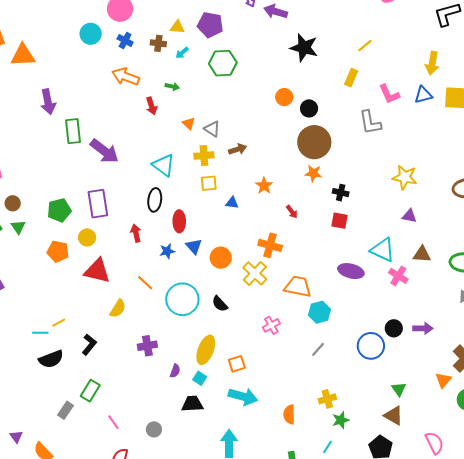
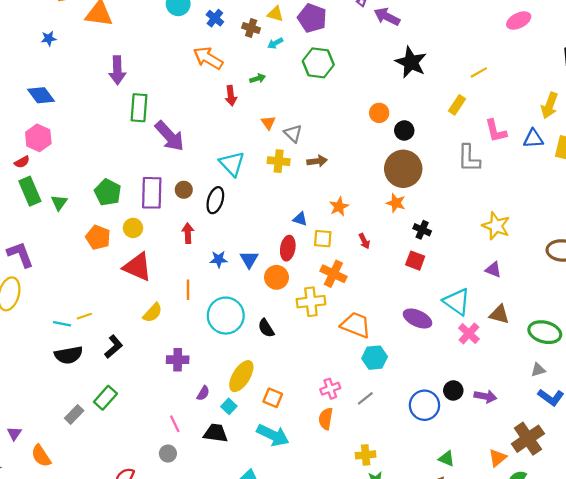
green arrow: (172, 86) -> (258, 78), turned -40
yellow square: (209, 183) -> (323, 239), moved
brown circle: (13, 203) -> (184, 190), moved
green pentagon: (59, 210) -> (108, 192), turned 30
red ellipse: (179, 221) -> (288, 248), moved
yellow cross: (255, 273) -> (311, 302), turned 30
orange line: (145, 283) -> (188, 290), turned 36
pink cross: (271, 325) -> (330, 389), moved
orange square: (237, 364) -> (273, 398), turned 30
green triangle: (399, 389) -> (447, 459), turned -42
orange semicircle: (289, 414) -> (326, 419), moved
pink line: (113, 422) -> (175, 424), moved

